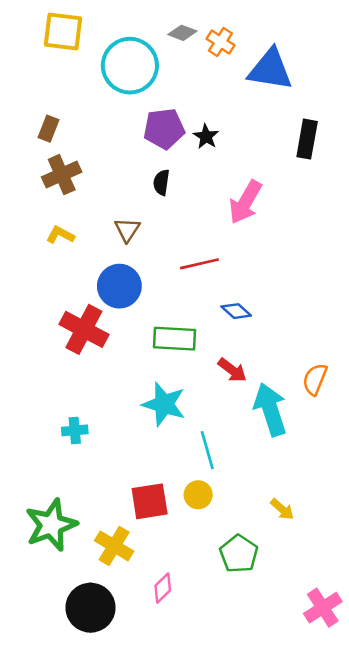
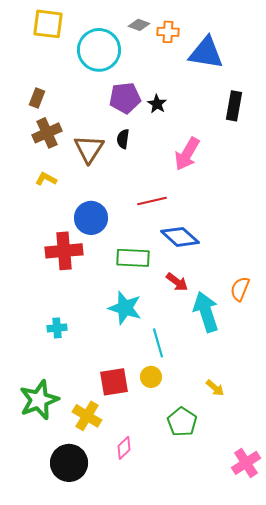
orange cross: (220, 42) -> (168, 32), turned -30
brown triangle: (127, 230) -> (89, 149), moved, size x1.5
blue diamond: (236, 311) -> (180, 237), size x1.6
red cross: (84, 329) -> (64, 251), turned -33

